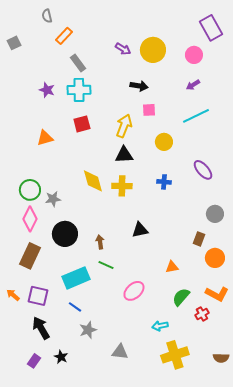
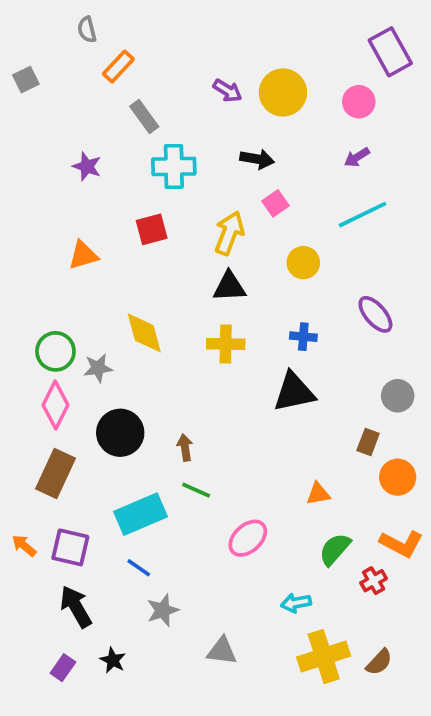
cyan cross: (79, 90) -> (174, 166), moved
pink square: (149, 110) -> (276, 203), turned -32
yellow diamond: (93, 181) -> (144, 333), moved
black triangle: (140, 230) -> (294, 392), moved, size x1.4
brown semicircle: (221, 358) -> (379, 662), moved, turned -49

